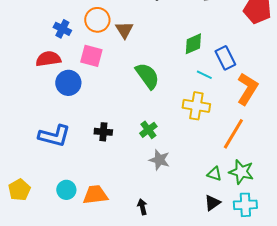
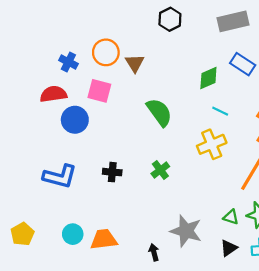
blue rectangle: (225, 58) -> (243, 64), moved, turned -30
yellow cross: (196, 106) -> (212, 144), turned -32
gray star: (159, 160) -> (186, 231), moved, size x1.4

